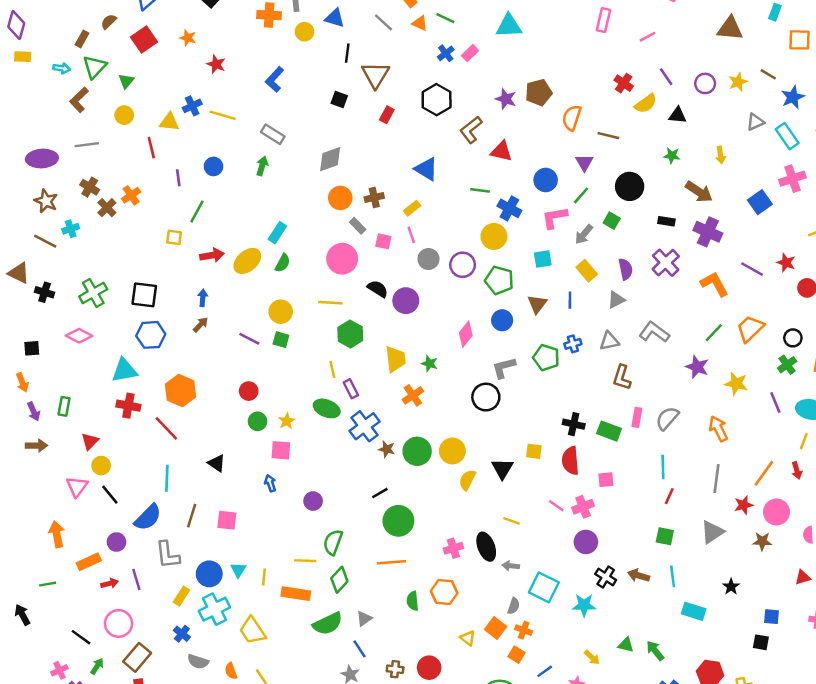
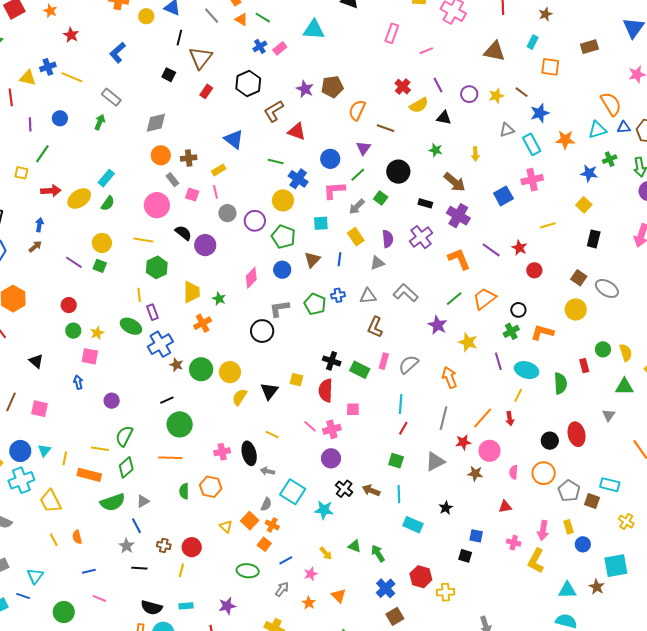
orange semicircle: (231, 671) -> (77, 537), moved

